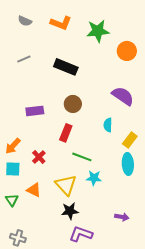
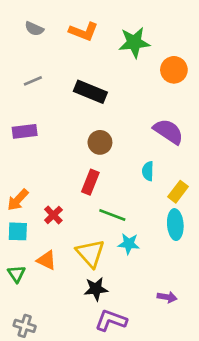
purple rectangle: (35, 111) -> (25, 131), moved

